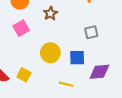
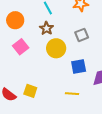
gray square: (91, 32) -> (82, 35), moved
yellow circle: (50, 53) -> (56, 48), moved

